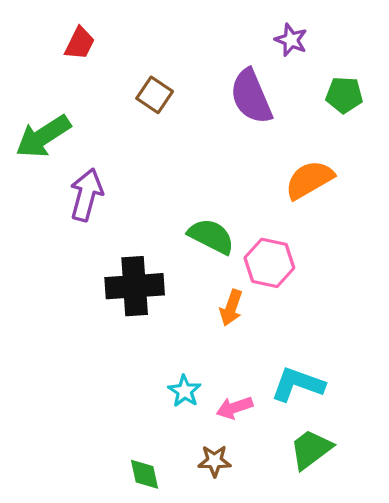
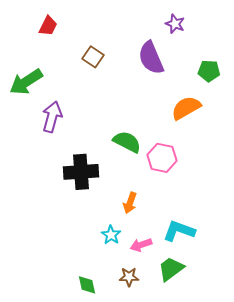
green pentagon: (344, 95) -> (209, 71), moved
orange arrow: (231, 308) -> (130, 203), moved
green trapezoid: (311, 449) -> (171, 269), moved

